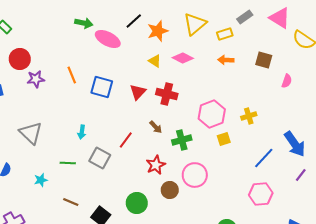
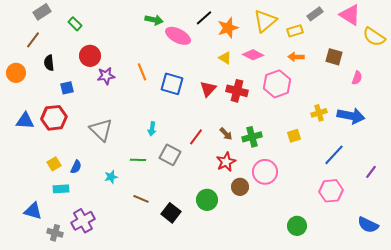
pink hexagon: (212, 114) -> (277, 84), moved
brown arrow: (156, 127) -> (226, 134), moved
blue arrow: (295, 144) -> (351, 116), moved, turned -44

